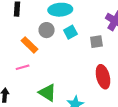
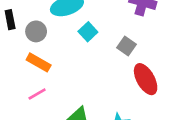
gray circle: (47, 30) -> (36, 31), moved
gray square: (96, 42) -> (126, 46), moved, turned -32

